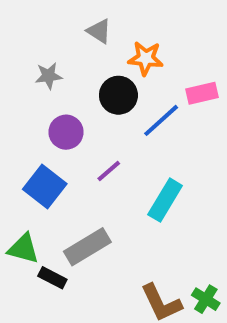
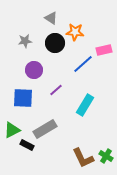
black circle: (118, 95) -> (55, 43), moved
blue square: (45, 186) -> (23, 98), turned -35
green triangle: (23, 249) -> (12, 130), turned -42

